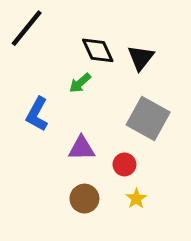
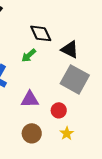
black triangle: (141, 58) -> (70, 49), moved, turned -42

